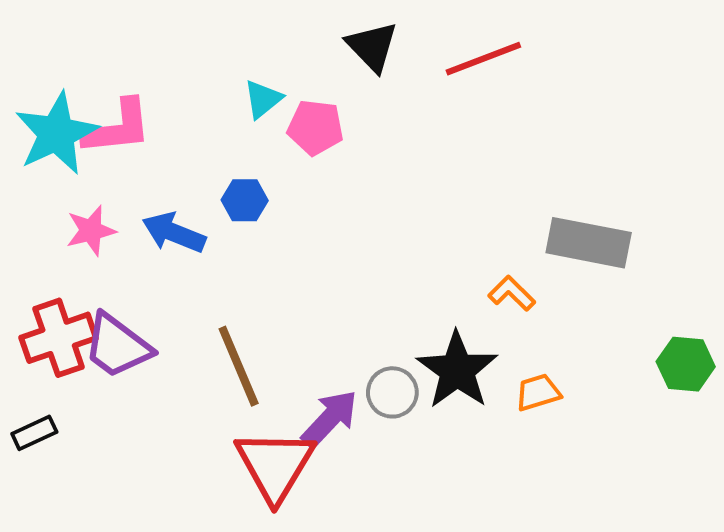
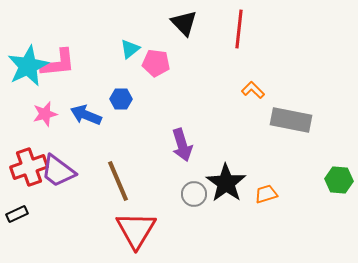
red line: (483, 59) -> (239, 29), turned -63
orange L-shape: (512, 293) -> (253, 90), moved
purple arrow: (330, 419) -> (182, 145), moved, turned 120

